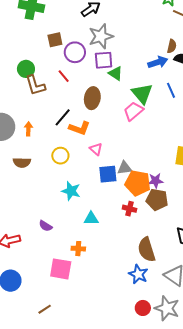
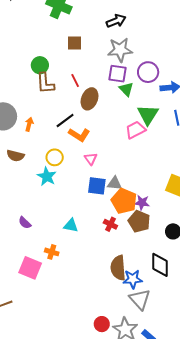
purple circle: (75, 52) -> (148, 72), moved
brown ellipse: (92, 98) -> (90, 99), moved
cyan star: (71, 191) -> (47, 176), moved
blue star: (138, 274) -> (133, 279), moved, turned 30

